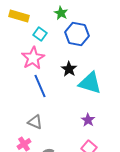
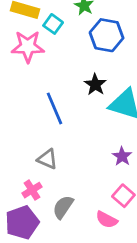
cyan square: (40, 34) -> (53, 24), moved
pink star: (33, 58) -> (28, 46), moved, turned 30

